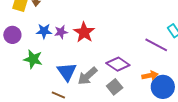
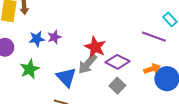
red star: (84, 32) -> (95, 47), moved
green star: (33, 59) -> (30, 69), turned -30
gray arrow: (88, 76) -> (87, 64), moved

